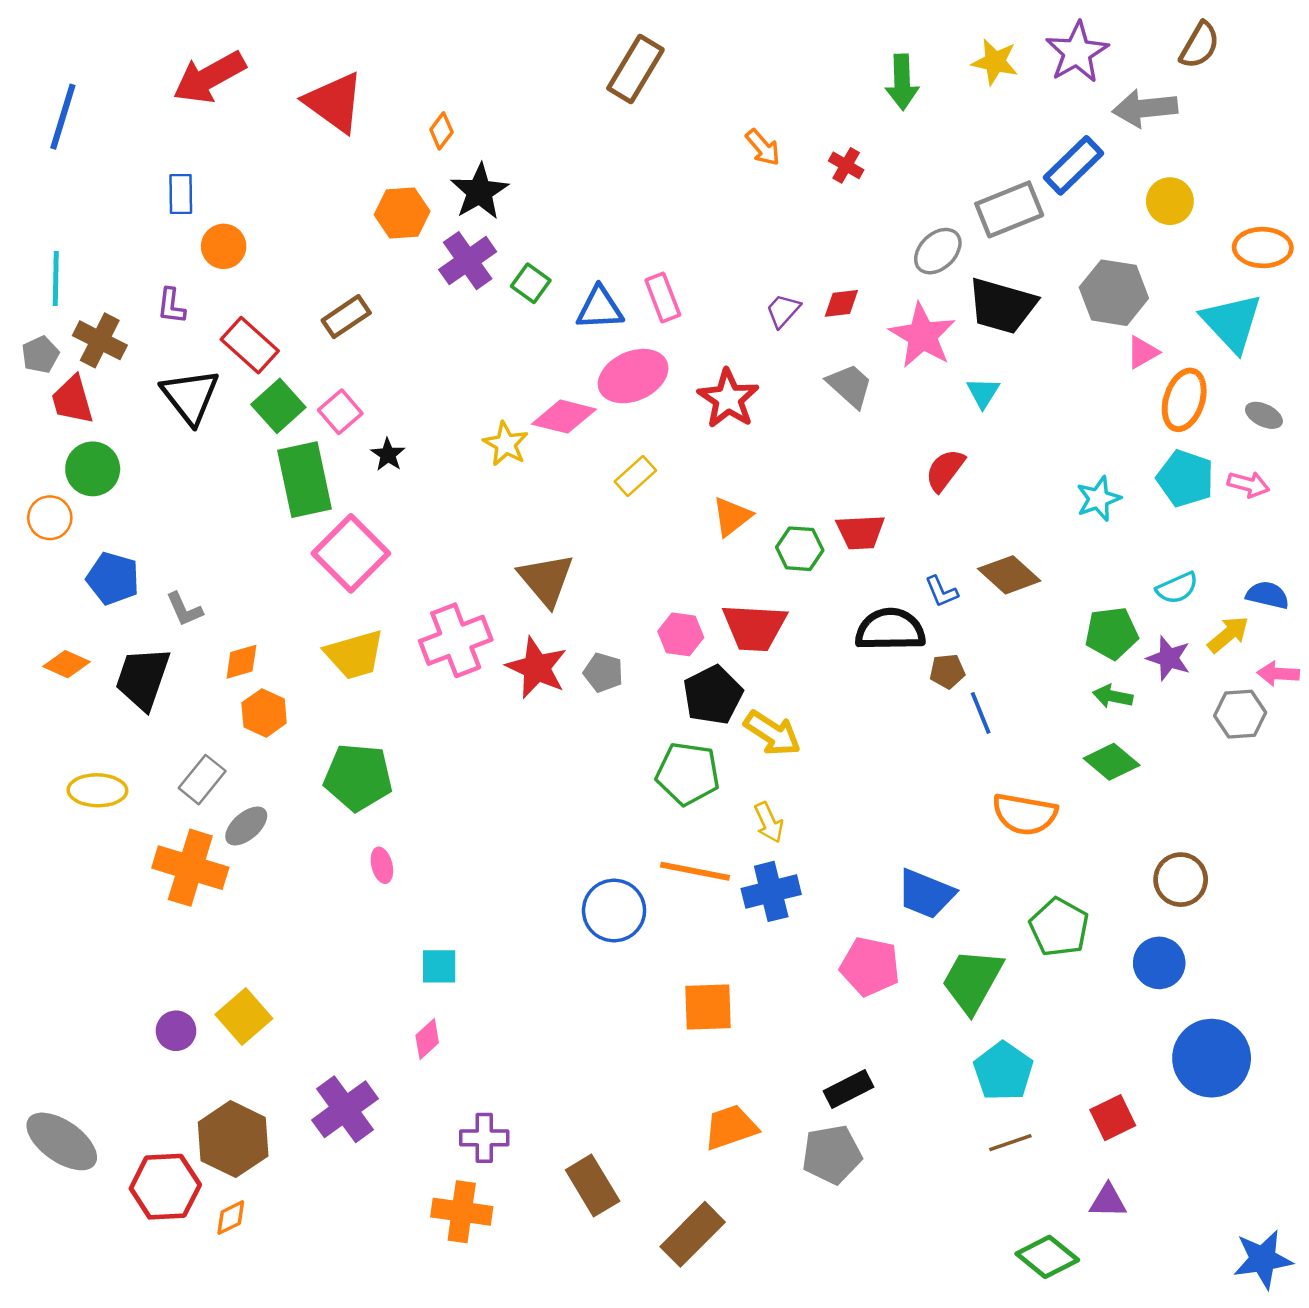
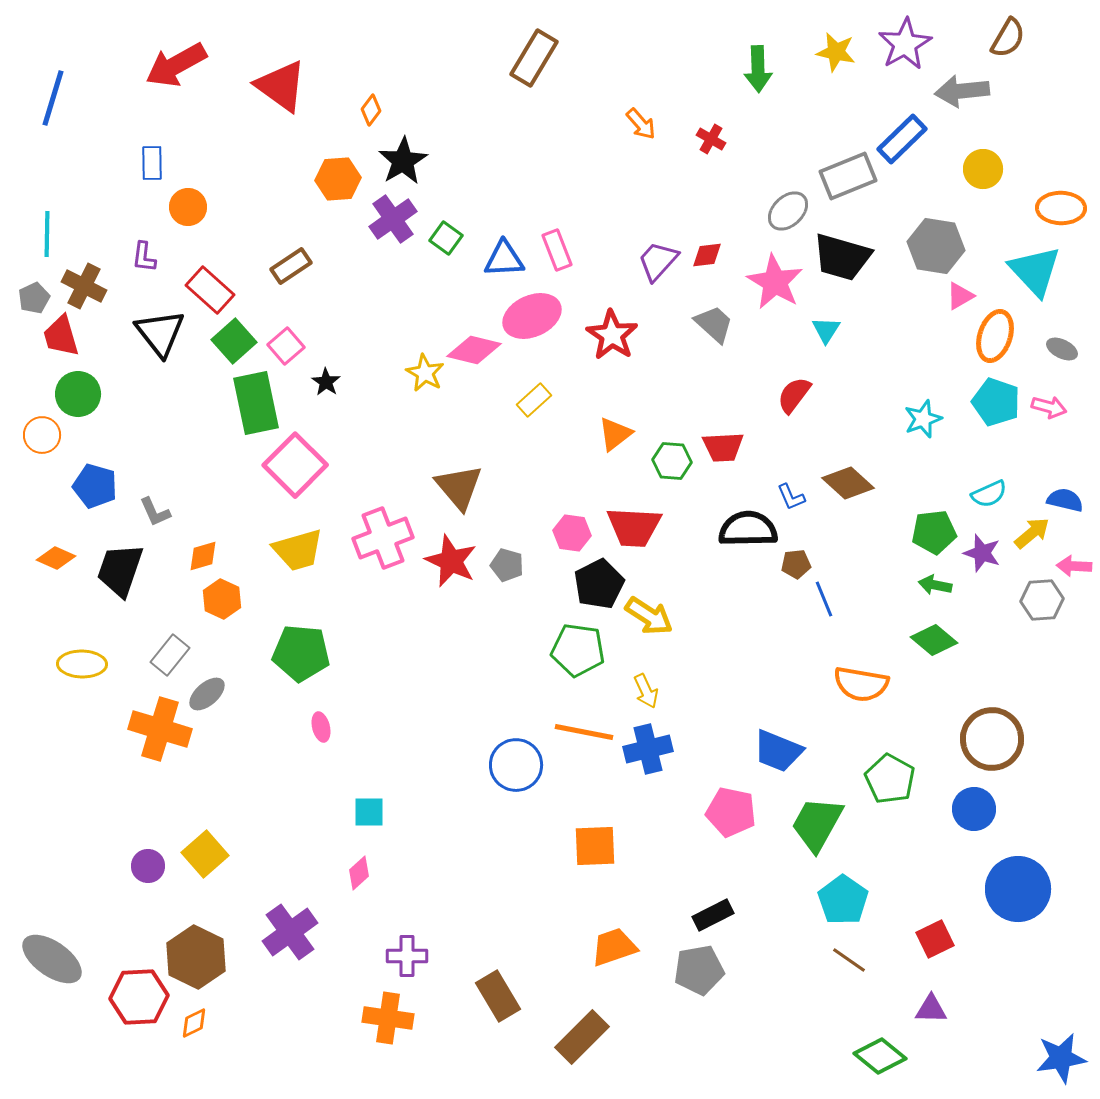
purple trapezoid: (783, 311) -> (658, 261), size x1.4
brown circle: (1181, 880) -> (992, 739), size x1.4
brown line: (1010, 1143) -> (849, 960), turned 54

